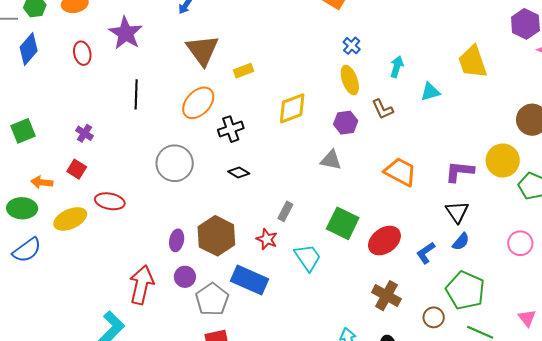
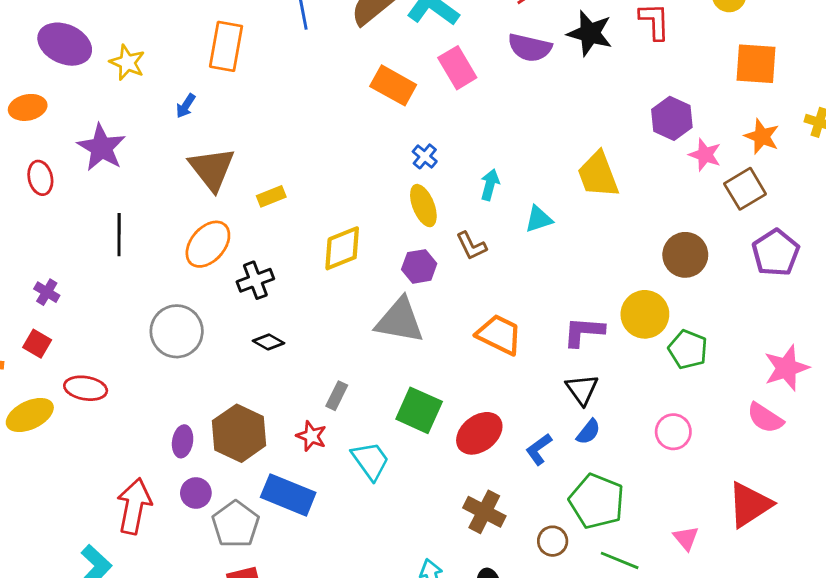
gray triangle: (331, 160) -> (400, 321), size x1.6

